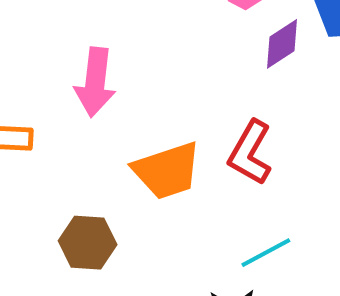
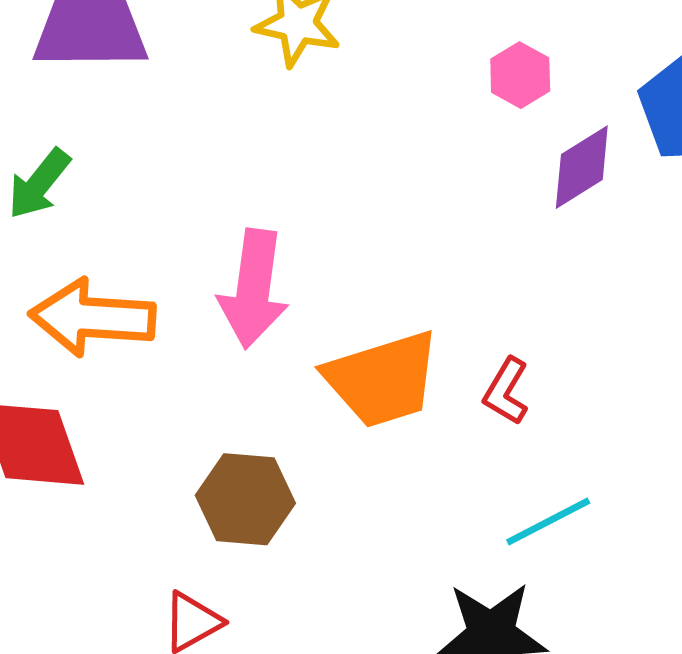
pink arrow: (95, 82) -> (253, 289), moved
red L-shape: (250, 153) -> (506, 391), moved, size x0.6

